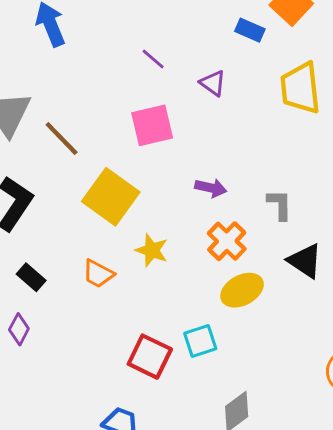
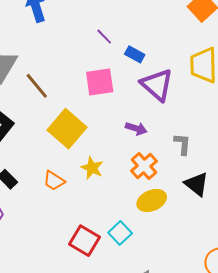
blue rectangle: (250, 30) -> (135, 54), moved
purple triangle: (213, 83) -> (157, 85), moved, size x1.8
cyan square: (200, 341) -> (120, 233), turned -30

